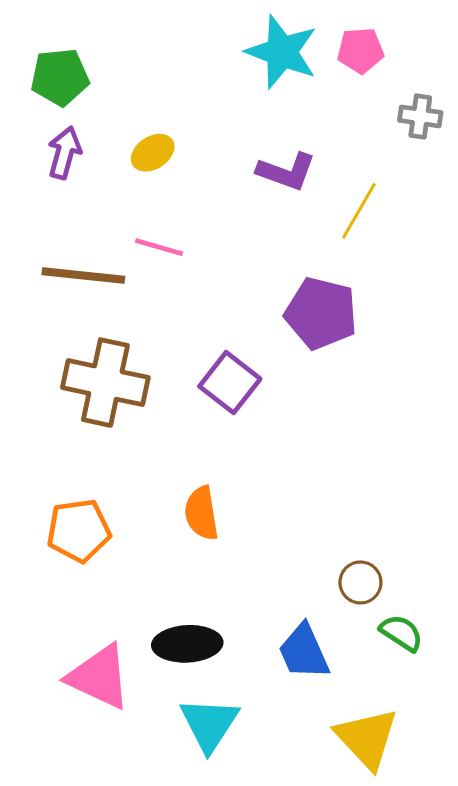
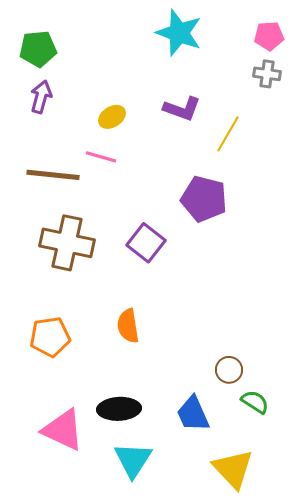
pink pentagon: (360, 50) -> (269, 36), moved
yellow ellipse: (153, 153) -> (112, 117), moved

